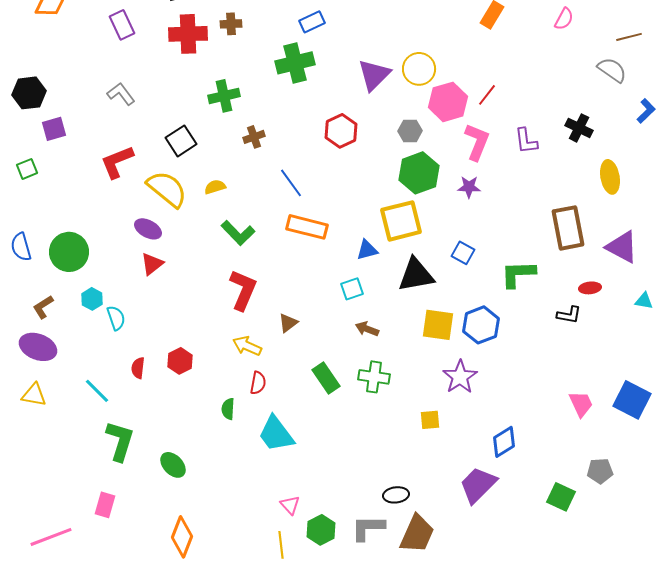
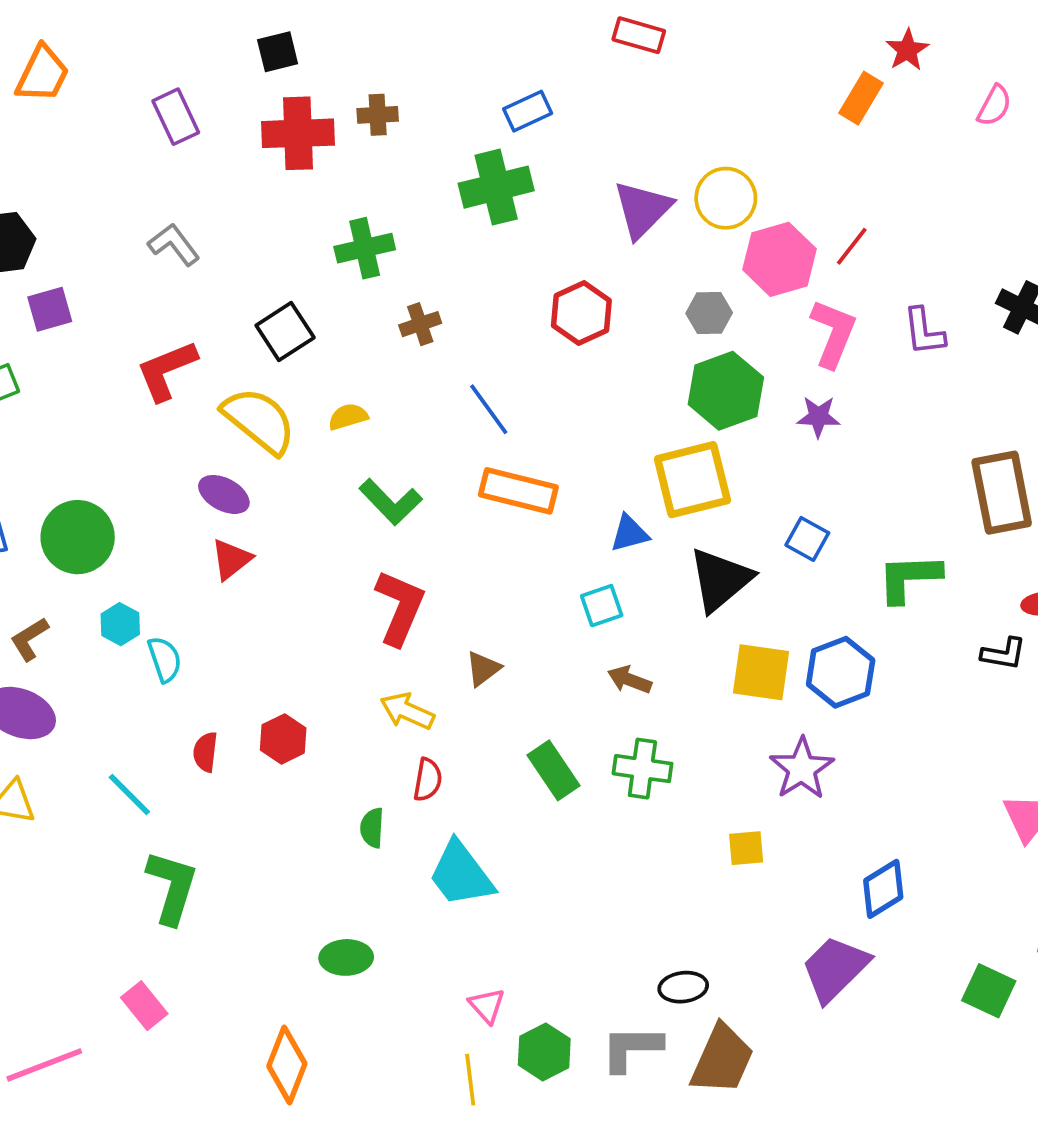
black triangle: (416, 275) -> (720, 580), turned -30
green ellipse: (173, 465) -> (346, 957), moved, turned -48
pink rectangle: (105, 505) -> (144, 1006), turned -55

